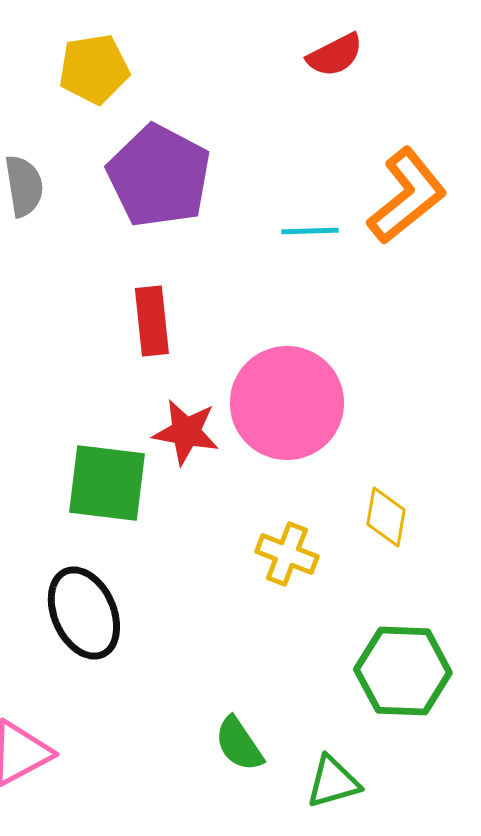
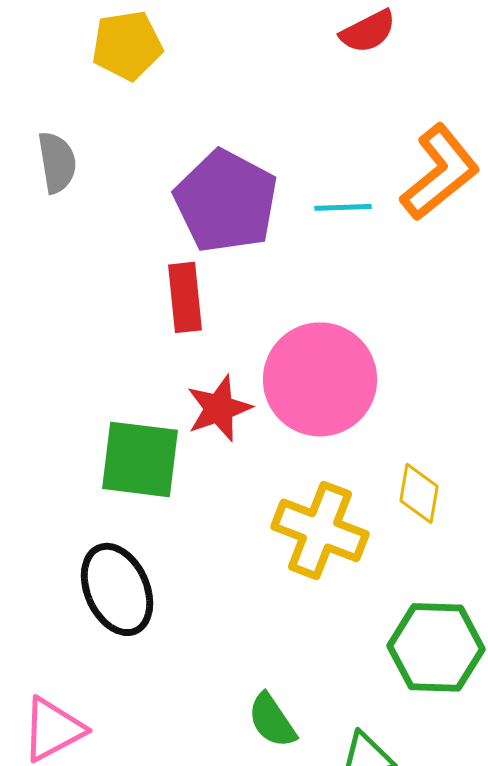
purple pentagon: (159, 176) -> (226, 201), moved
red star: (186, 432) -> (219, 408), turned -30
yellow cross: (287, 554) -> (320, 530), size x1.5

